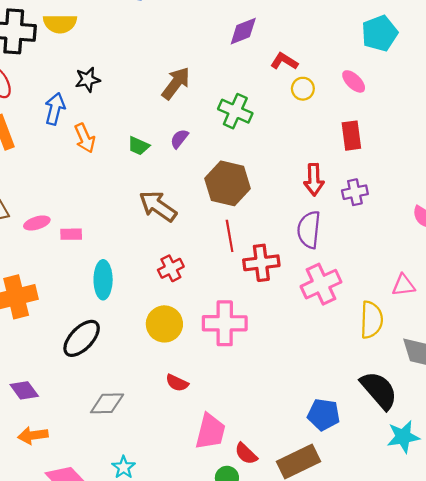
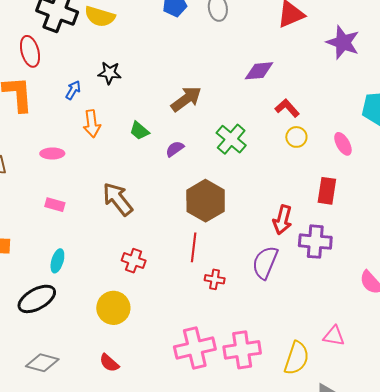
blue arrow: (55, 109) -> (73, 90), size x0.7
green trapezoid: (138, 146) -> (139, 131), moved
purple cross: (355, 192) -> (315, 242), size x1.4
brown arrow: (158, 206) -> (118, 199), moved
pink ellipse: (37, 223) -> (52, 153), moved
red cross: (261, 263) -> (215, 279), size x0.6
red cross: (171, 268) -> (134, 261), turned 30
cyan ellipse: (103, 280) -> (57, 261), moved, size x0.7
pink cross: (321, 284) -> (242, 350), moved
pink cross: (225, 323) -> (195, 348), moved, turned -30

